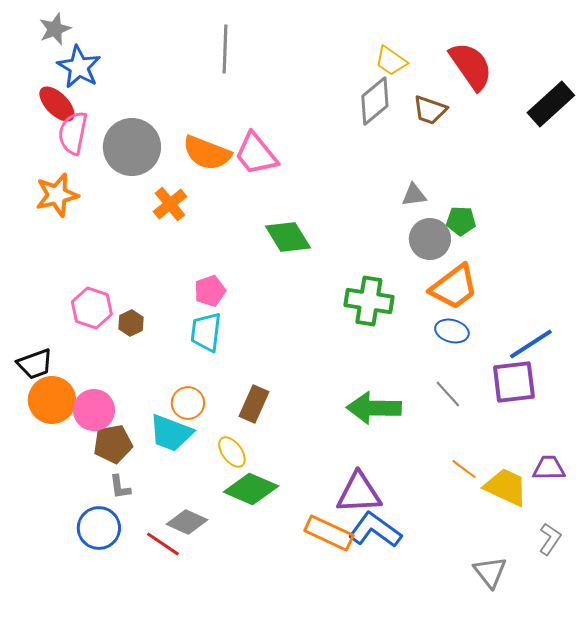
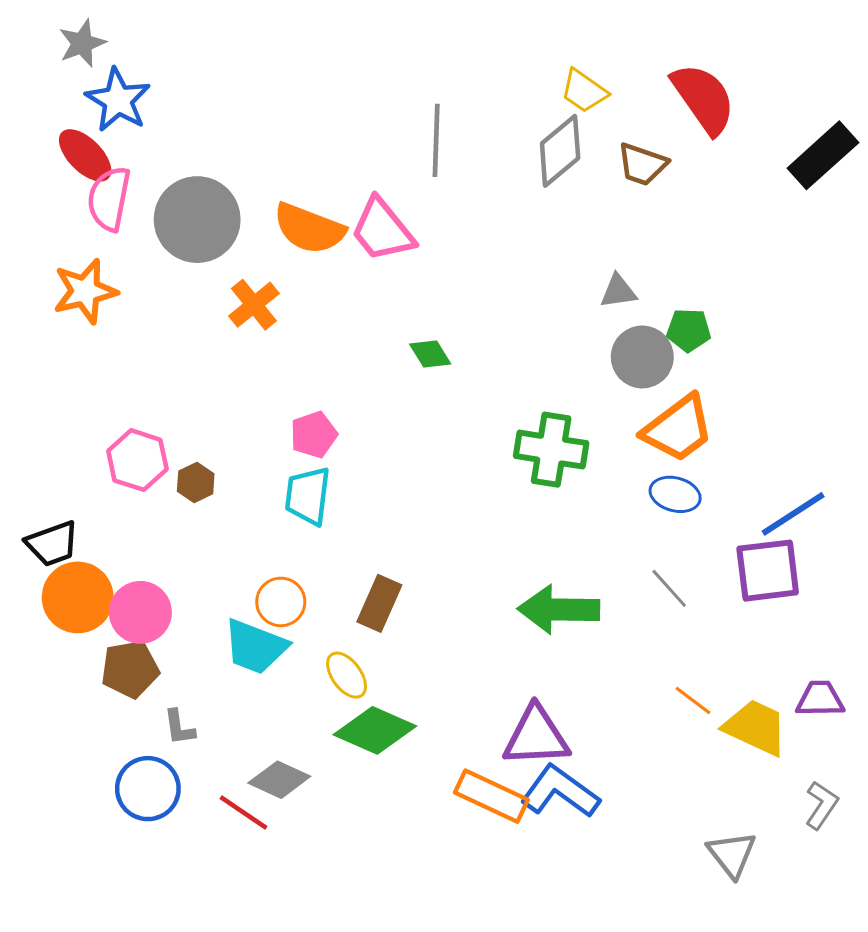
gray line: (225, 49) -> (436, 140), moved
green diamond: (288, 237) -> (430, 354), size x0.6
brown pentagon: (113, 444) -> (130, 669), moved

